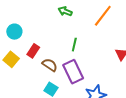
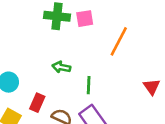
green arrow: (65, 11) -> (61, 67), moved

